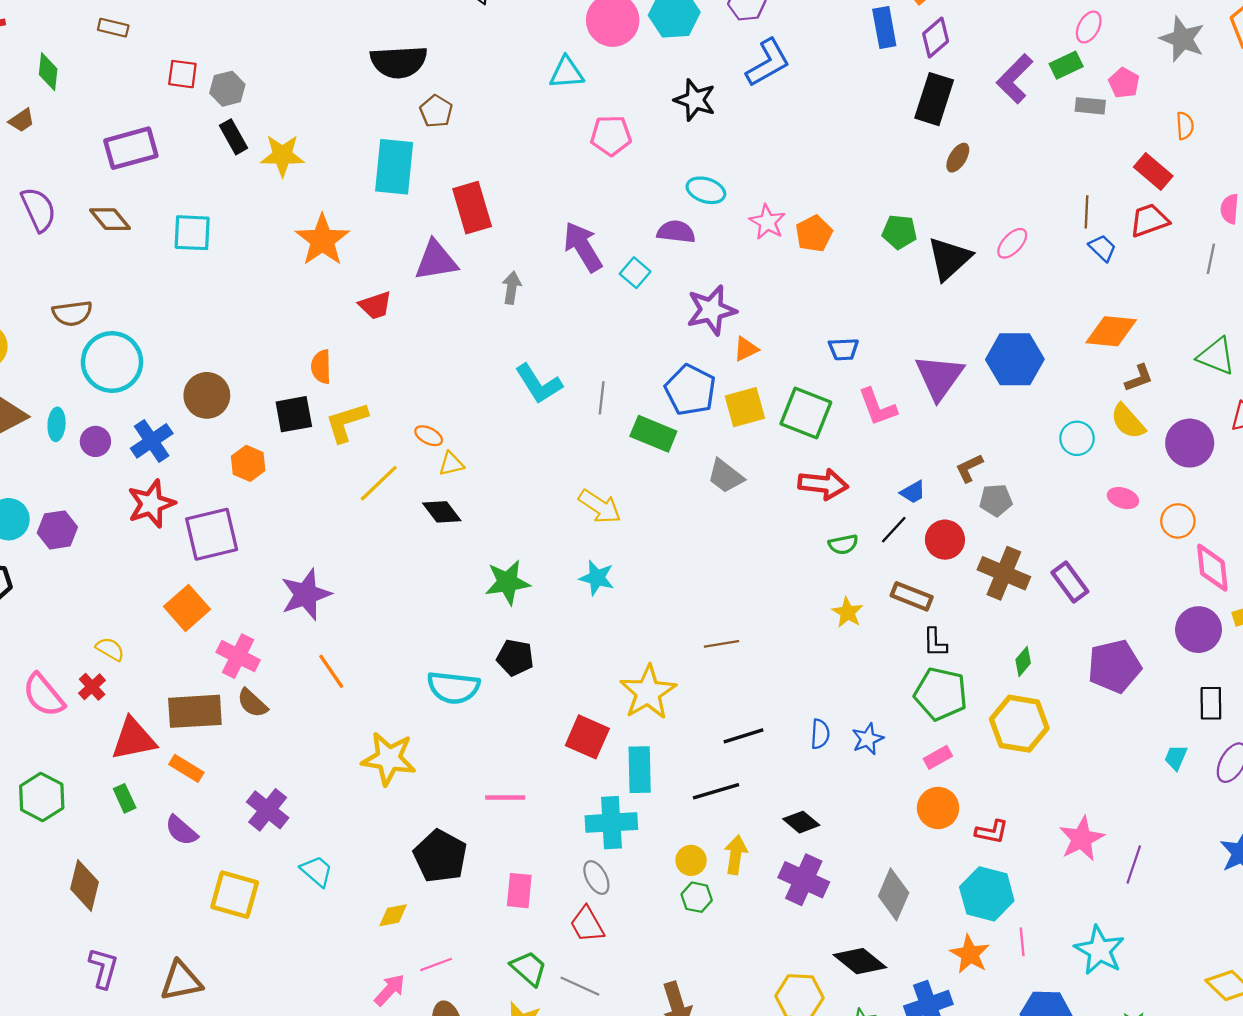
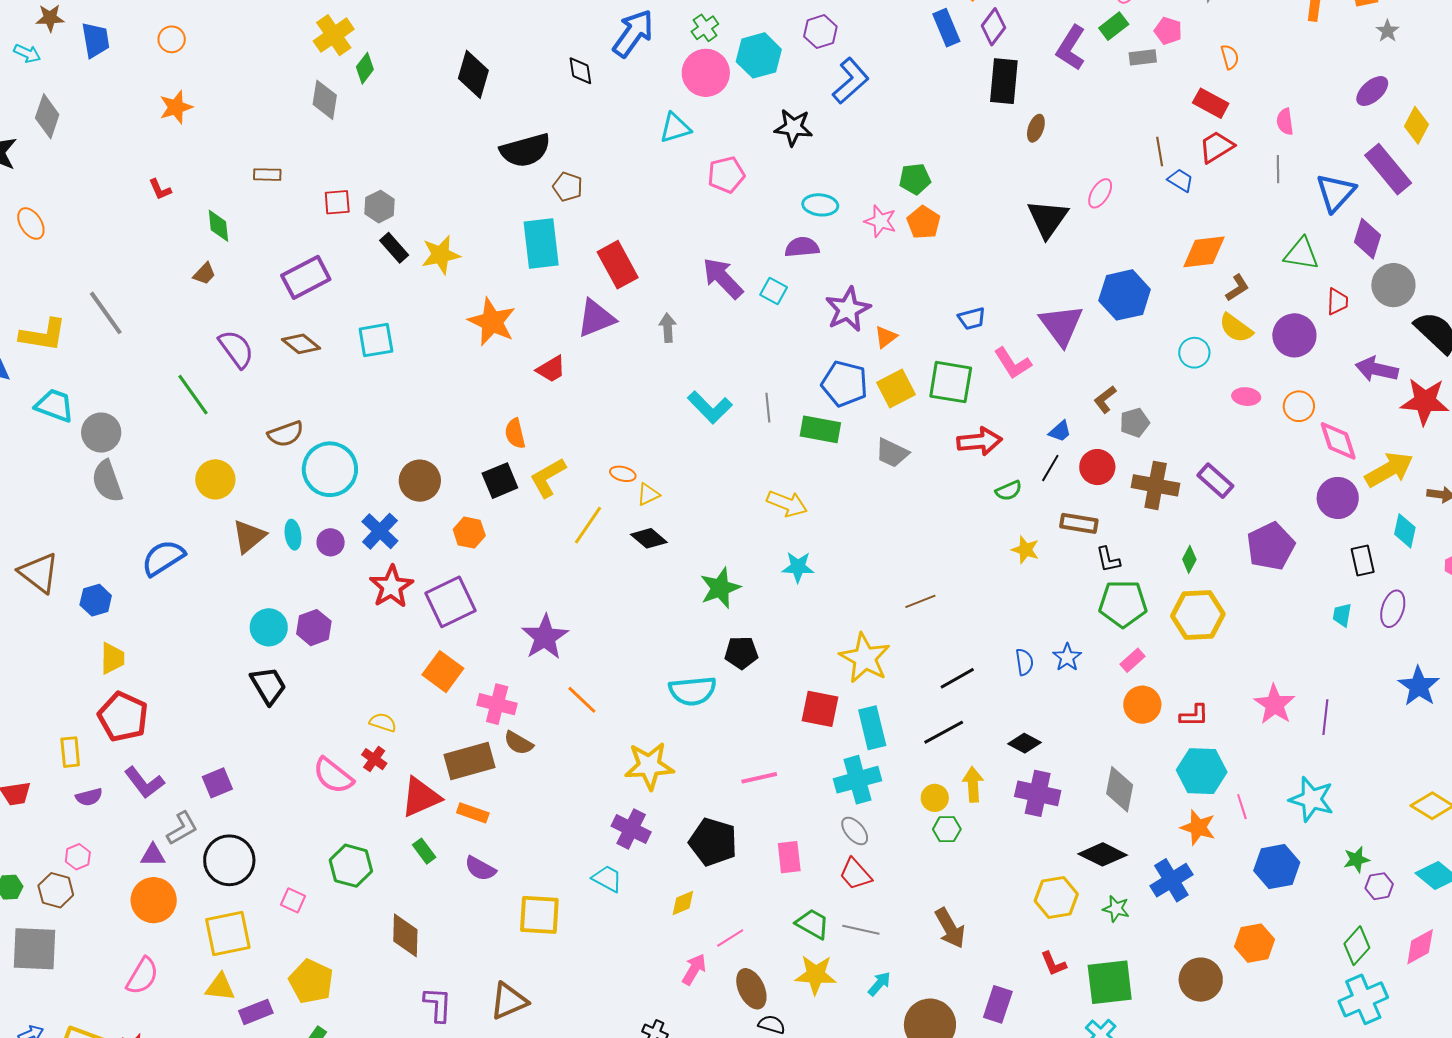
green pentagon: (899, 232) -> (915, 179), moved
purple cross: (268, 810) -> (631, 829), moved

